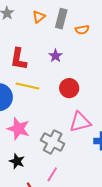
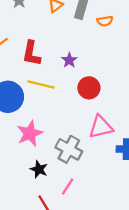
purple star: (55, 56) -> (69, 60), moved
pink star: (18, 129) -> (30, 133), turned 30
black star: (17, 161) -> (39, 169), moved

